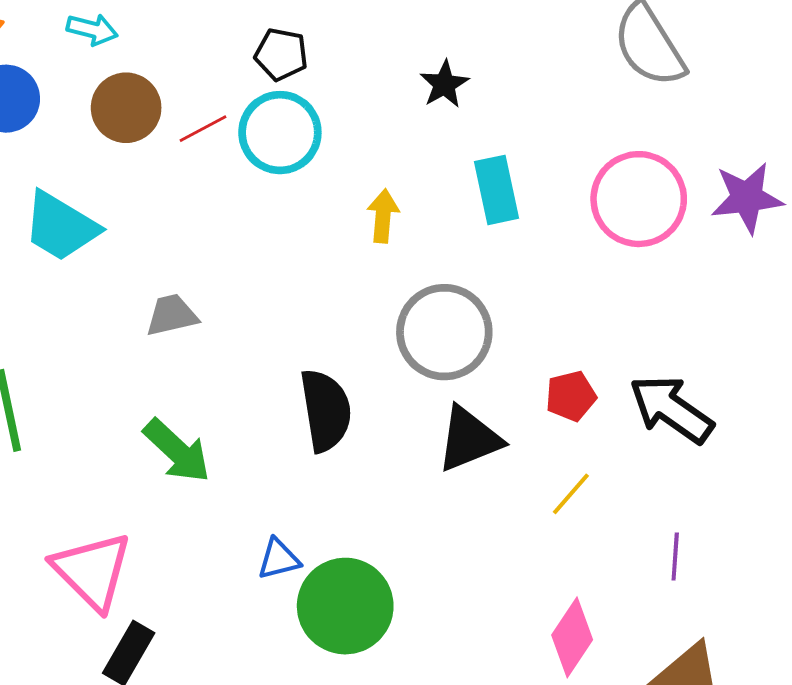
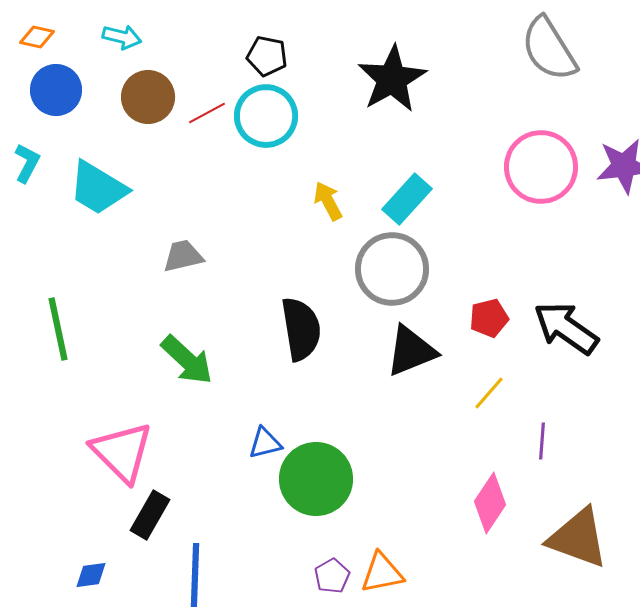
black star: (444, 84) -> (392, 79), size x1.8
cyan rectangle: (497, 190) -> (407, 199), moved, turned 54
yellow arrow: (383, 216) -> (328, 201), moved, turned -33
purple line: (675, 556) -> (542, 441), moved

